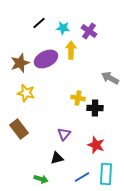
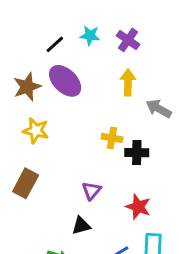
black line: (39, 23) -> (55, 44), moved
yellow arrow: (71, 50) -> (128, 82), moved
purple ellipse: (46, 59) -> (65, 81), turned 70
brown rectangle: (19, 129) -> (26, 183), turned 66

